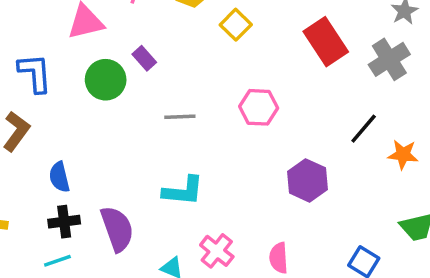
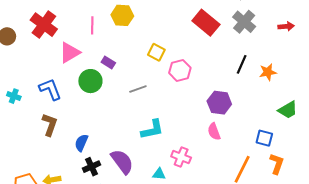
yellow square: (236, 25) -> (156, 52), moved
blue semicircle: (59, 177) -> (81, 143), turned 54
pink semicircle: (279, 258) -> (214, 132), moved

